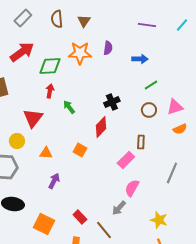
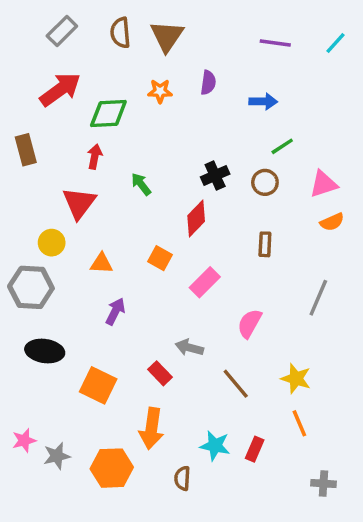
brown triangle: (84, 21) -> (167, 36), size x1.5
orange star: (80, 53) -> (160, 91), size x0.6
red arrow: (50, 91) -> (95, 157), moved
brown circle: (149, 110) -> (265, 182), moved
pink rectangle: (126, 160) -> (205, 282), moved
gray arrow: (119, 208) -> (189, 348), moved, turned 63
brown line: (104, 230) -> (236, 384), moved

